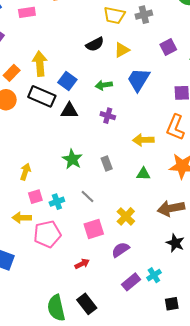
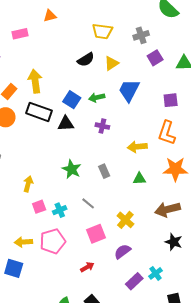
gray cross: (144, 15) -> (141, 35), moved
blue square: (67, 81) -> (72, 100), moved
yellow arrow: (22, 218) -> (23, 242), moved

